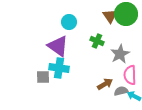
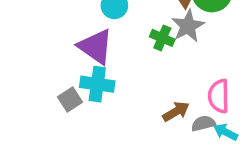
gray star: (120, 54) -> (188, 26), moved
gray square: (43, 77) -> (70, 100), turned -32

